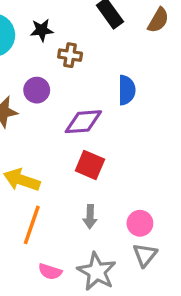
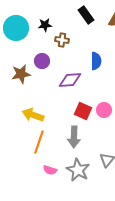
red square: (90, 165) -> (83, 111), moved
gray arrow: (90, 217) -> (74, 137), size x1.5
pink circle: (140, 223) -> (104, 110), moved

